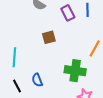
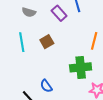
cyan line: (14, 57) -> (22, 42), moved

